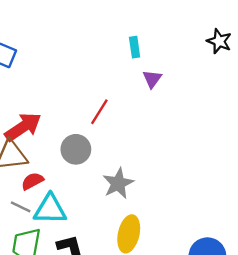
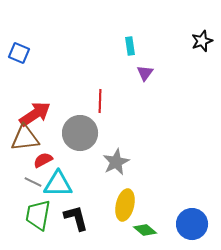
black star: (219, 41) -> (202, 41), turned 30
red line: (99, 112) -> (100, 101), turned -30
gray circle: (76, 149) -> (80, 133), size x1.4

